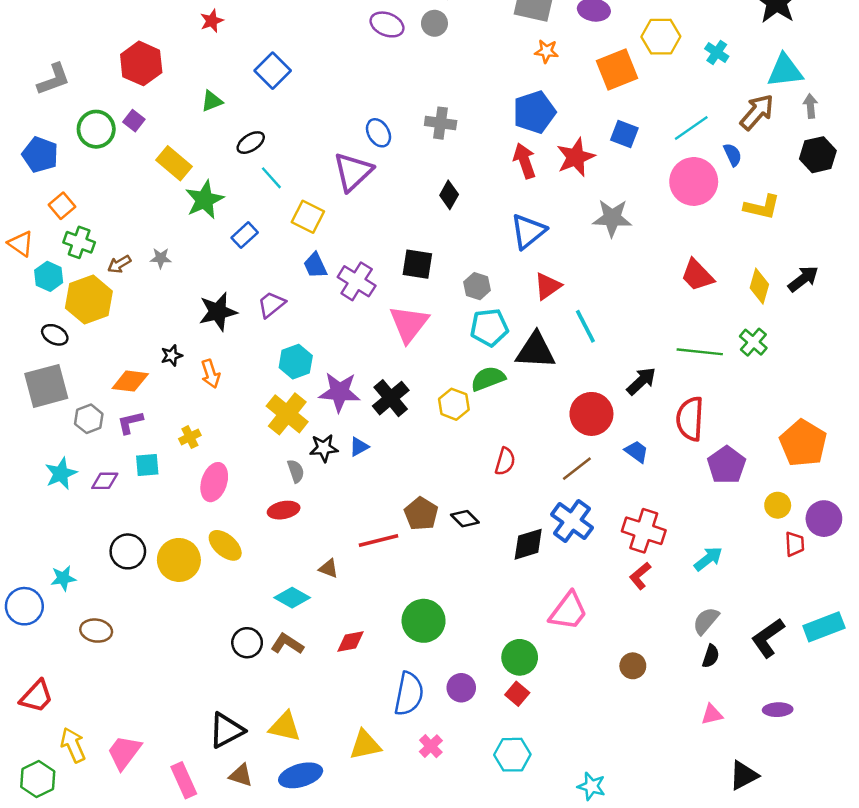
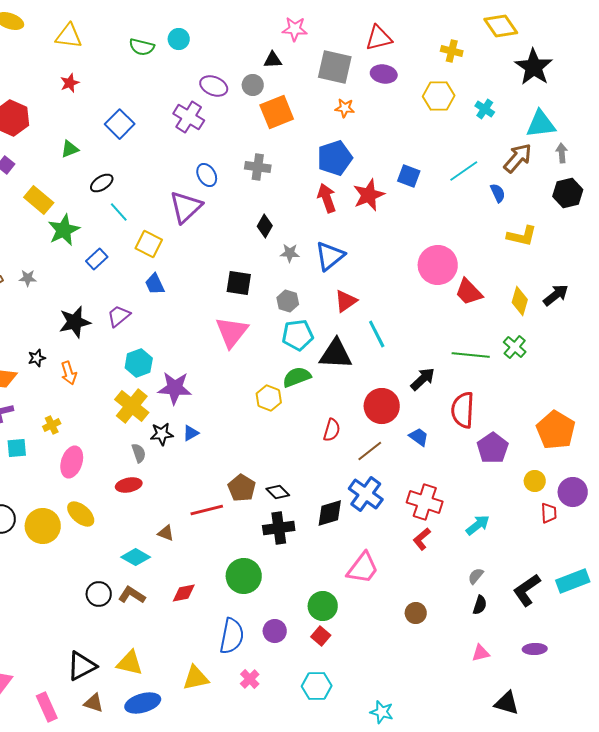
orange square: (617, 70) -> (277, 112), moved
pink circle: (694, 181) -> (438, 265), moved
gray star: (612, 218) -> (290, 253), moved, size x0.6
purple cross: (357, 281) -> (189, 117), moved
black cross: (391, 398) -> (279, 528), moved, turned 32
red semicircle: (505, 461) -> (332, 430), moved
gray semicircle: (706, 621) -> (476, 576), size x0.7
black triangle: (744, 775) -> (507, 703), turned 44

